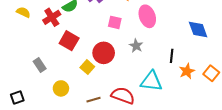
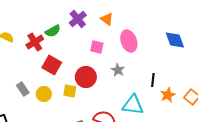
blue diamond: (198, 30) -> (175, 40), moved
yellow square: (87, 67) -> (70, 91), turned -32
yellow circle: (61, 88) -> (44, 94), moved

